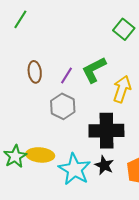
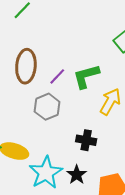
brown ellipse: (35, 72) -> (26, 66), size x1.5
black cross: (106, 131) -> (86, 140), size x0.6

